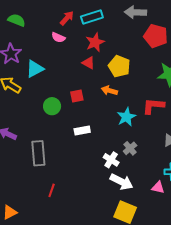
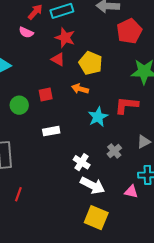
red pentagon: (156, 36) -> (129, 31), turned 30
red star: (95, 42) -> (65, 38), turned -30
gray cross: (130, 148) -> (114, 151), moved

